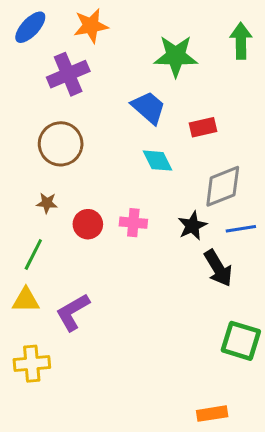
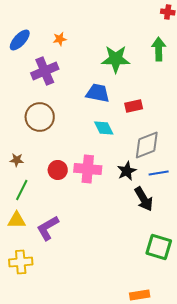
orange star: (91, 26) -> (60, 39), size x0.6
blue trapezoid: (148, 108) -> (98, 93), turned -30
brown star: (47, 203) -> (17, 160), moved
pink cross: (133, 223) -> (88, 169), size x1.5

